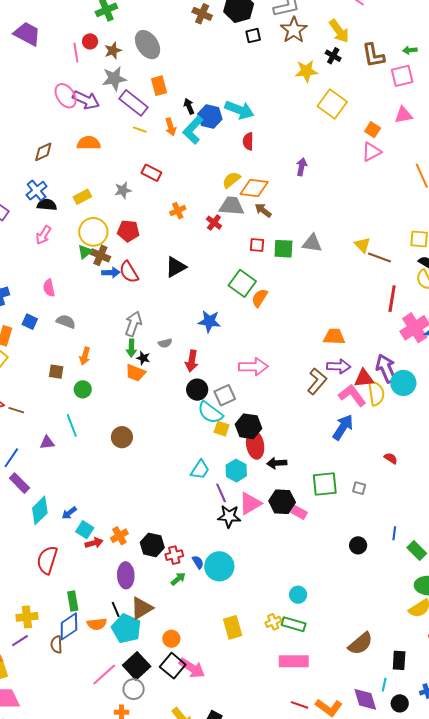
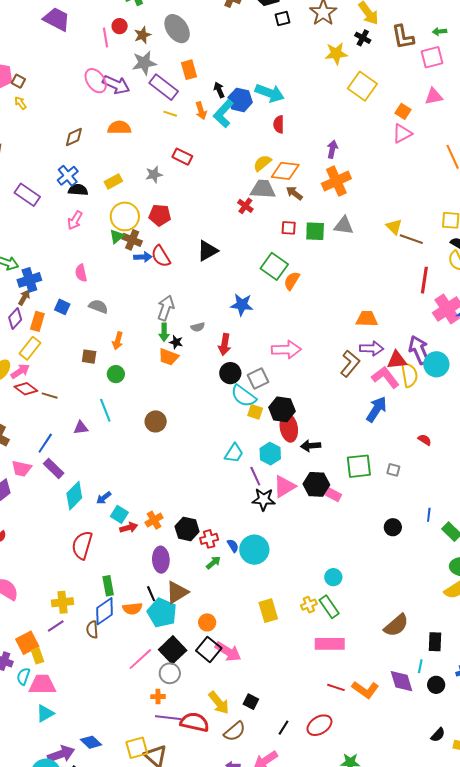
orange cross: (178, 211) -> (336, 181), moved, size x1.8
green rectangle: (294, 624) -> (329, 607), turned 40

